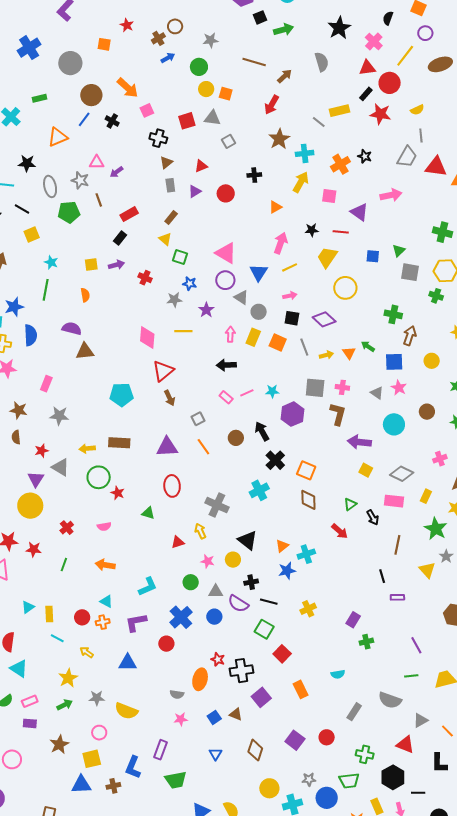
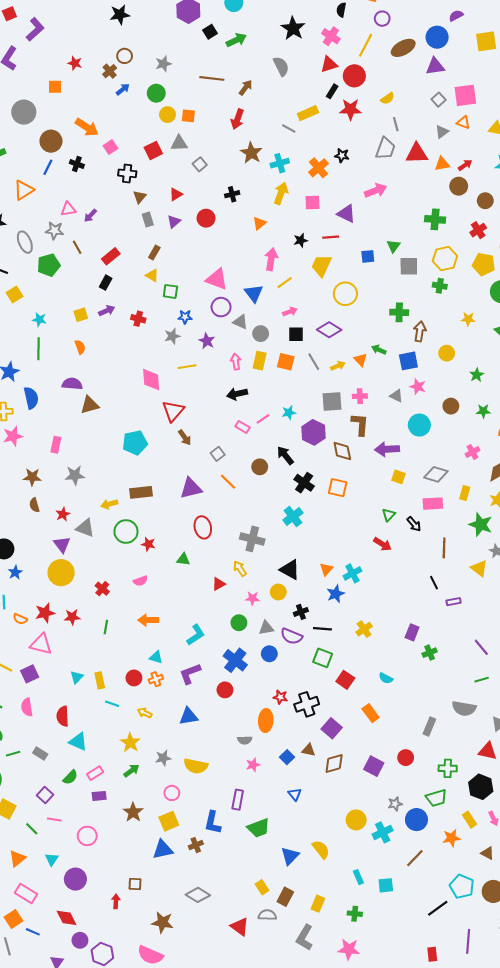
brown diamond: (308, 500) -> (342, 451), moved
cyan semicircle: (338, 674) -> (386, 678), moved, turned 48
brown diamond: (255, 750) -> (334, 764), moved, turned 65

